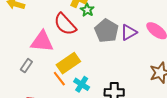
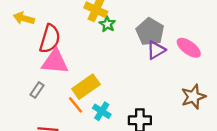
red semicircle: (65, 24) -> (50, 39), moved, turned -120
gray pentagon: (107, 31) -> (150, 32), moved

